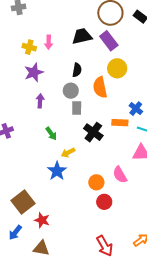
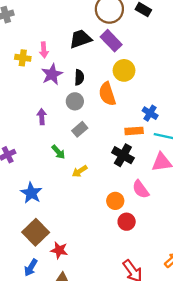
purple star: (34, 72) -> (52, 74), moved
gray rectangle: (77, 108) -> (80, 129), moved, turned 56
black cross: (93, 132) -> (123, 155), moved
blue star: (57, 171) -> (31, 193), moved

